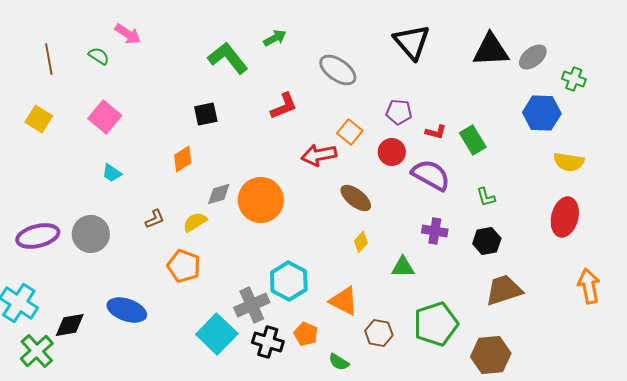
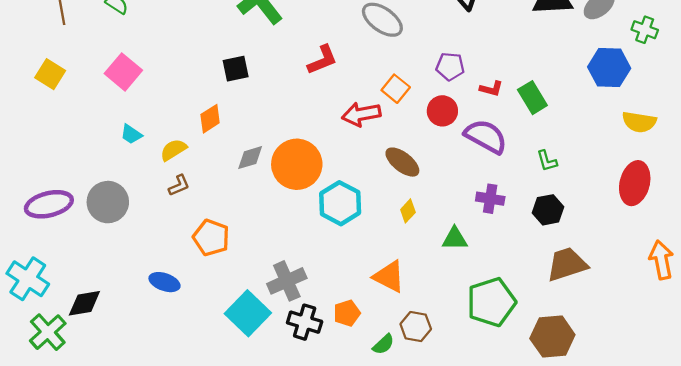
yellow semicircle: (195, 222) -> (173, 150), moved
cyan hexagon: (289, 281) -> (340, 203), moved
blue ellipse: (127, 310) -> (165, 282), moved, size x0.7
brown hexagon: (379, 333) -> (416, 327), moved
orange pentagon: (306, 334) -> (347, 313), turned 30
green semicircle: (339, 362) -> (383, 344), turned -75

